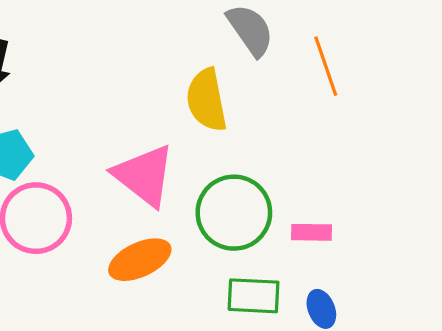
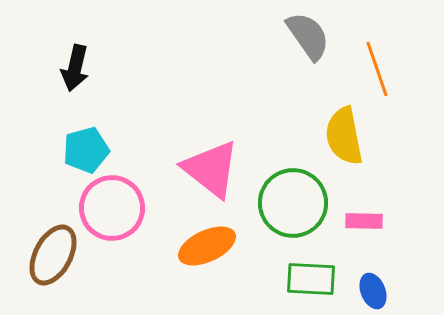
yellow semicircle: (207, 100) -> (344, 136), moved

